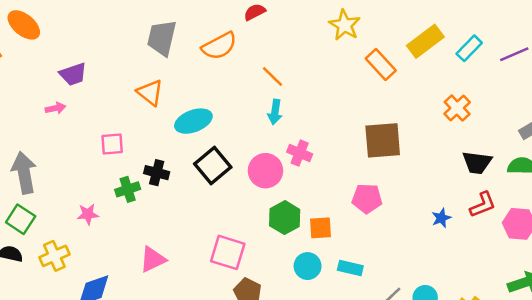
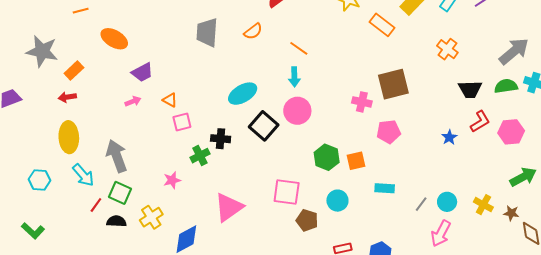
orange ellipse: (24, 25) -> (114, 39), moved
orange semicircle: (219, 46) -> (253, 31), size x0.7
orange triangle: (150, 93) -> (170, 100), moved, size x0.7
cyan arrow: (275, 112) -> (294, 77), moved
pink cross: (300, 153) -> (362, 102), moved
pink circle: (265, 171) -> (297, 111), moved
pink triangle: (153, 259) -> (229, 207), size x1.4
cyan circle: (308, 266) -> (337, 201), moved

